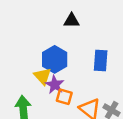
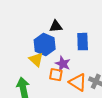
black triangle: (72, 21) -> (56, 26), moved
purple star: (55, 85) -> (63, 64), moved

